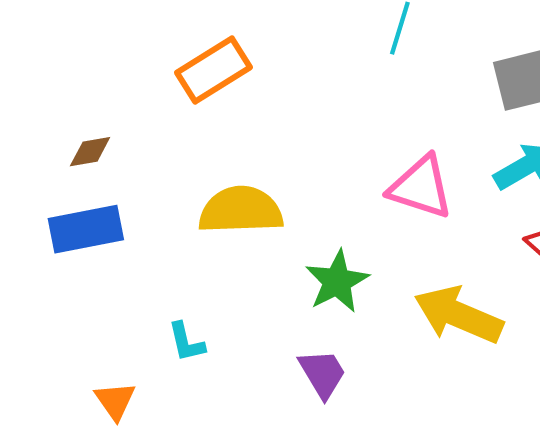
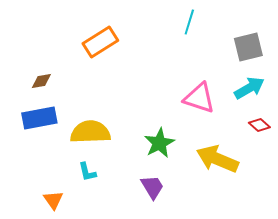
yellow semicircle: (241, 210) -> (90, 132), moved

